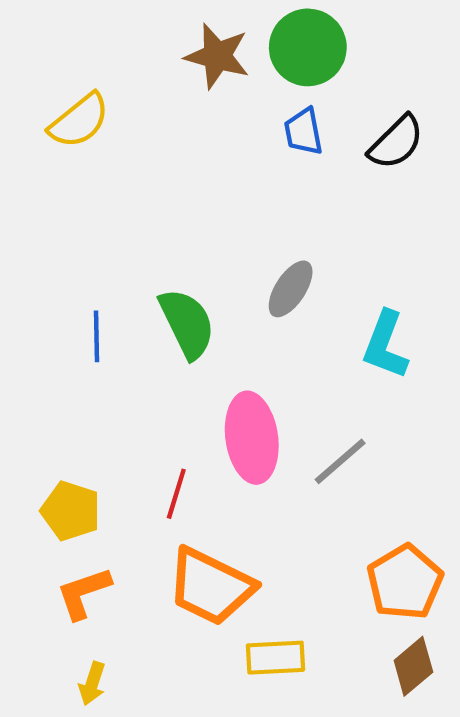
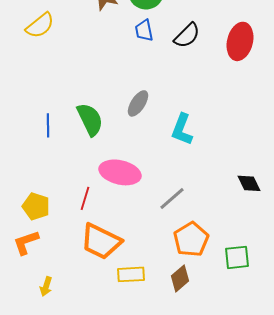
pink ellipse: (252, 438) -> (120, 172), turned -69
gray line: (340, 461) -> (172, 198), moved
orange L-shape: (84, 593) -> (26, 242), moved
brown diamond: (413, 666) -> (180, 278), moved

